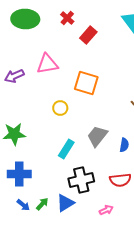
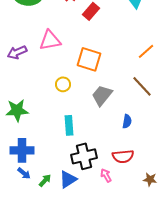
gray trapezoid: (97, 136) -> (102, 95), moved
cyan rectangle: (66, 149) -> (69, 125), turned -36
blue arrow: (23, 205) -> (24, 173), moved
pink arrow: (106, 210) -> (106, 175), moved, turned -96

